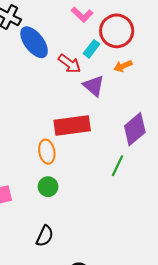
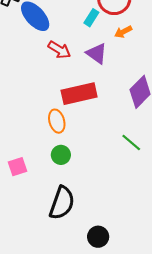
red arrow: (70, 64) -> (59, 50), moved
green line: (117, 166) -> (131, 142), moved, turned -70
black semicircle: (45, 236) -> (62, 203), size x1.6

